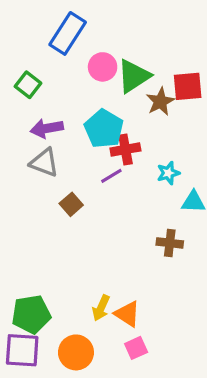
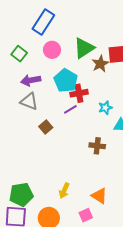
pink circle: (103, 67) -> (52, 50), moved
brown cross: (170, 243) -> (97, 146), moved
orange triangle: (127, 314) -> (99, 196), moved

